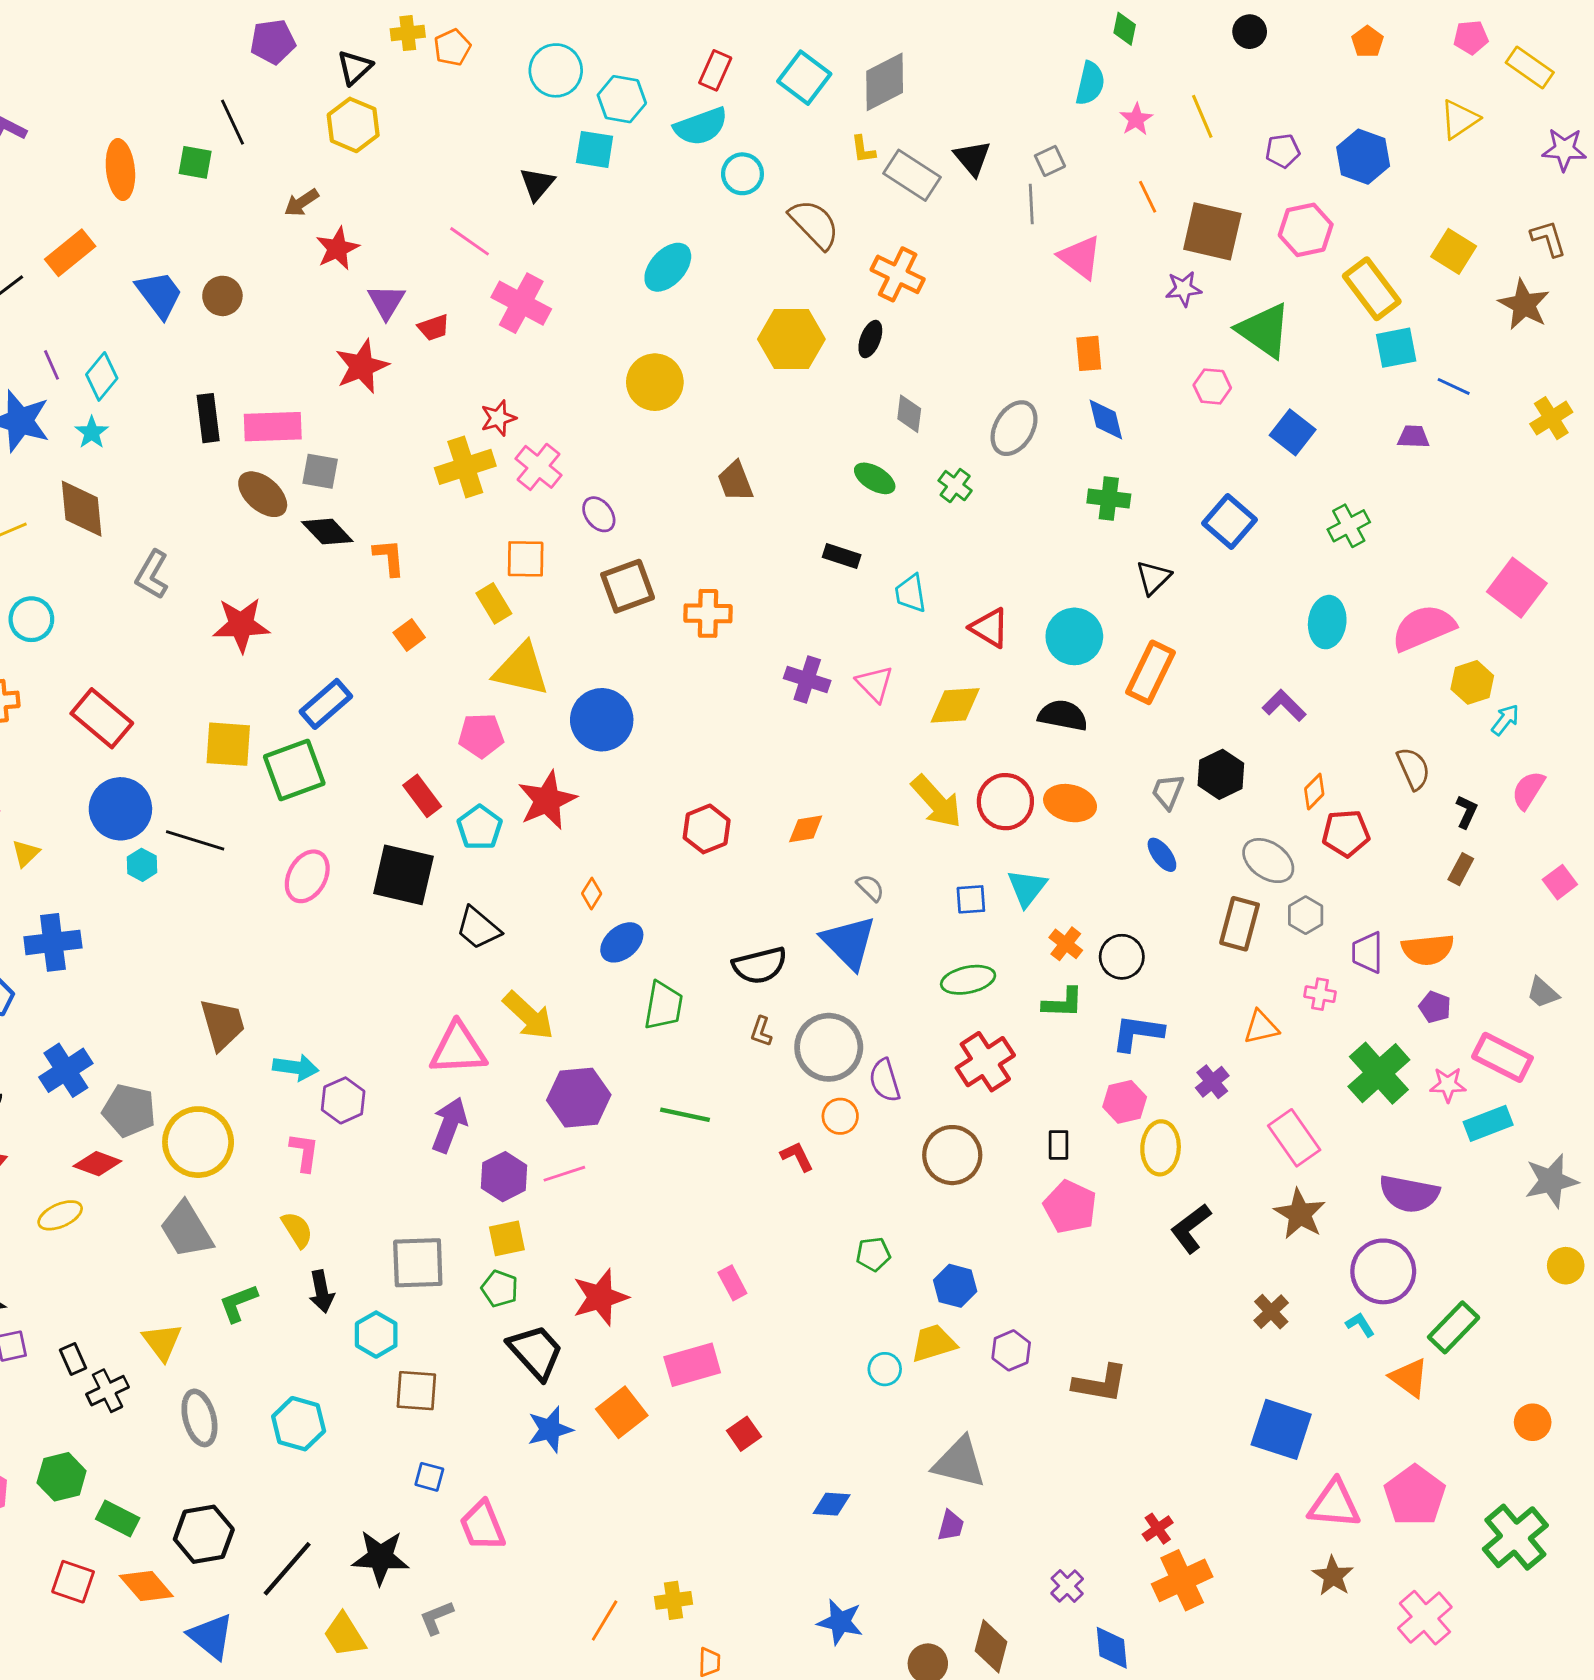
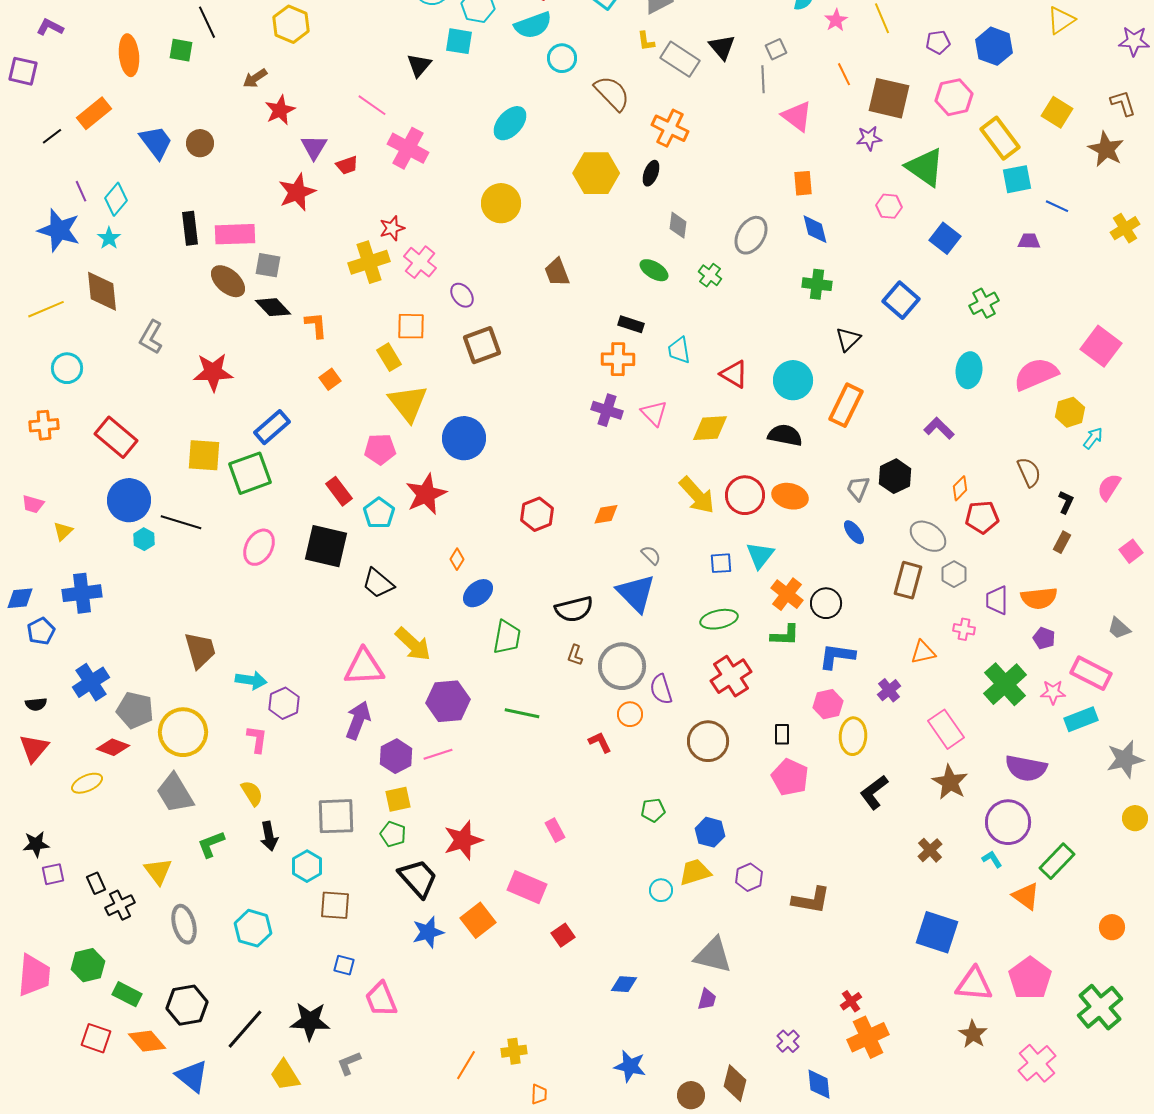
orange cross: (708, 613) -> (618, 359), moved
yellow triangle: (521, 669) -> (408, 403), turned 39
orange cross: (1066, 944) -> (787, 594), size x1.4
pink rectangle: (692, 1365) -> (527, 887), turned 39

